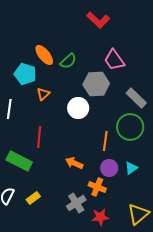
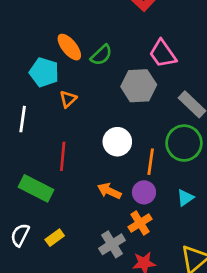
white circle: (78, 108) -> (117, 142), moved
purple circle: (109, 168) -> (144, 192), moved
orange cross: (97, 187) -> (140, 223), turned 36

